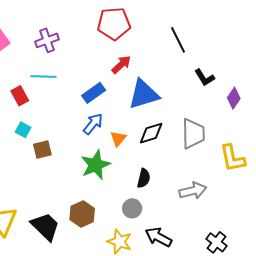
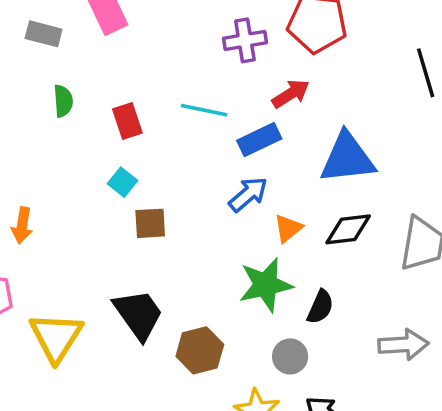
purple cross: (47, 40) -> (245, 40), moved
red arrow: (121, 65) -> (291, 94), moved
cyan line: (43, 76) -> (204, 110), moved
green star: (96, 165) -> (266, 285), moved
black trapezoid: (45, 226) -> (138, 314), moved

